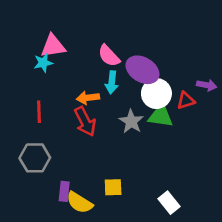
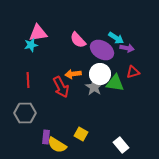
cyan arrow: (112, 82) -> (116, 38), moved, turned -63
purple arrow: (207, 85) -> (127, 48), moved
white circle: (156, 94) -> (100, 74), moved
orange arrow: (88, 98) -> (73, 74), moved
yellow square: (113, 187) -> (81, 134), turned 32

